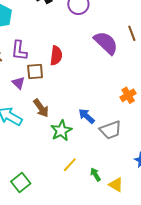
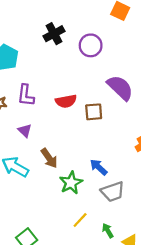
red semicircle: (56, 56) -> (66, 101), turned 72
brown square: (35, 72) -> (94, 112), moved
gray trapezoid: (111, 130) -> (113, 192), moved

